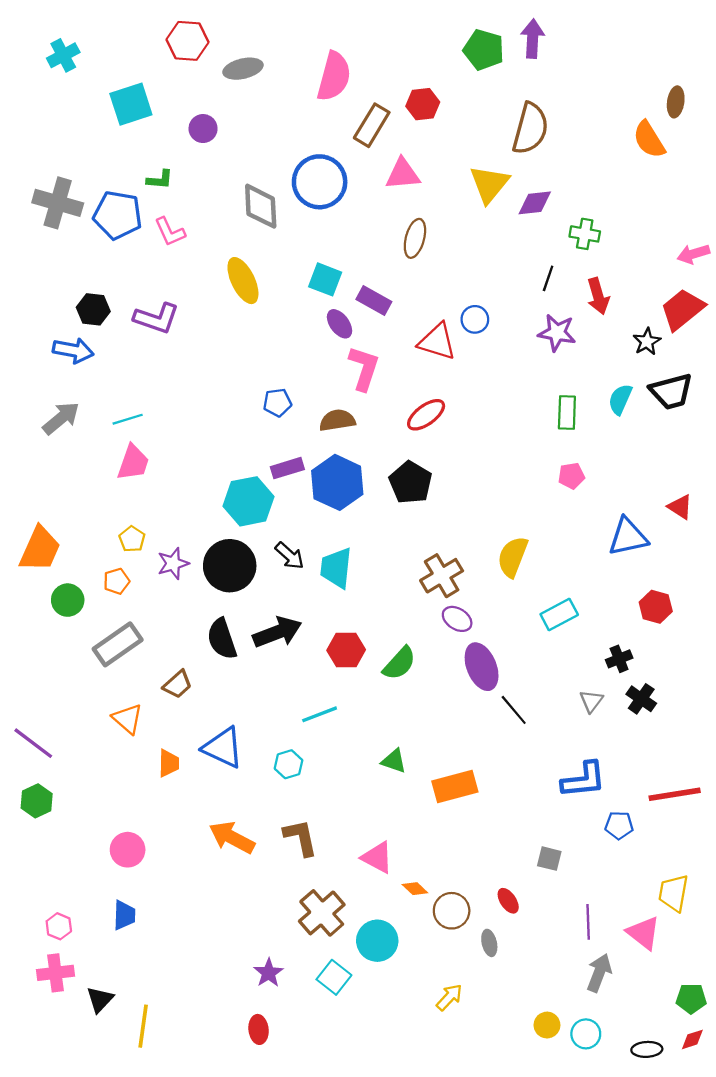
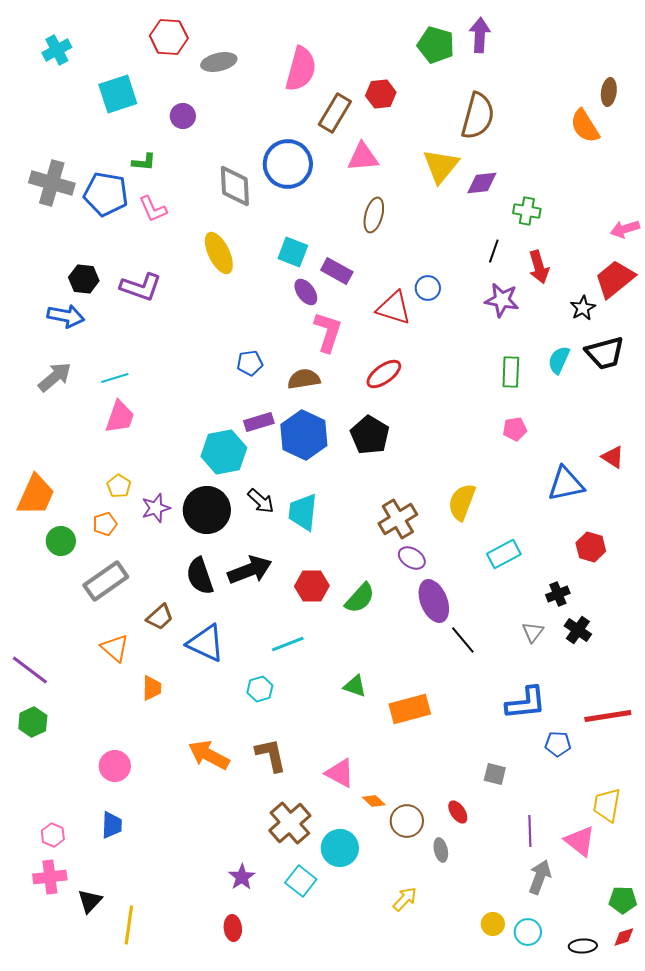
blue triangle: (223, 748) -> (206, 643), moved

